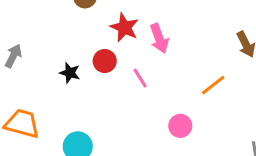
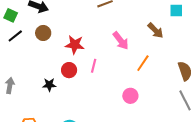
pink arrow: (159, 38) -> (121, 41), moved
pink line: (140, 78) -> (94, 66), moved, turned 64

